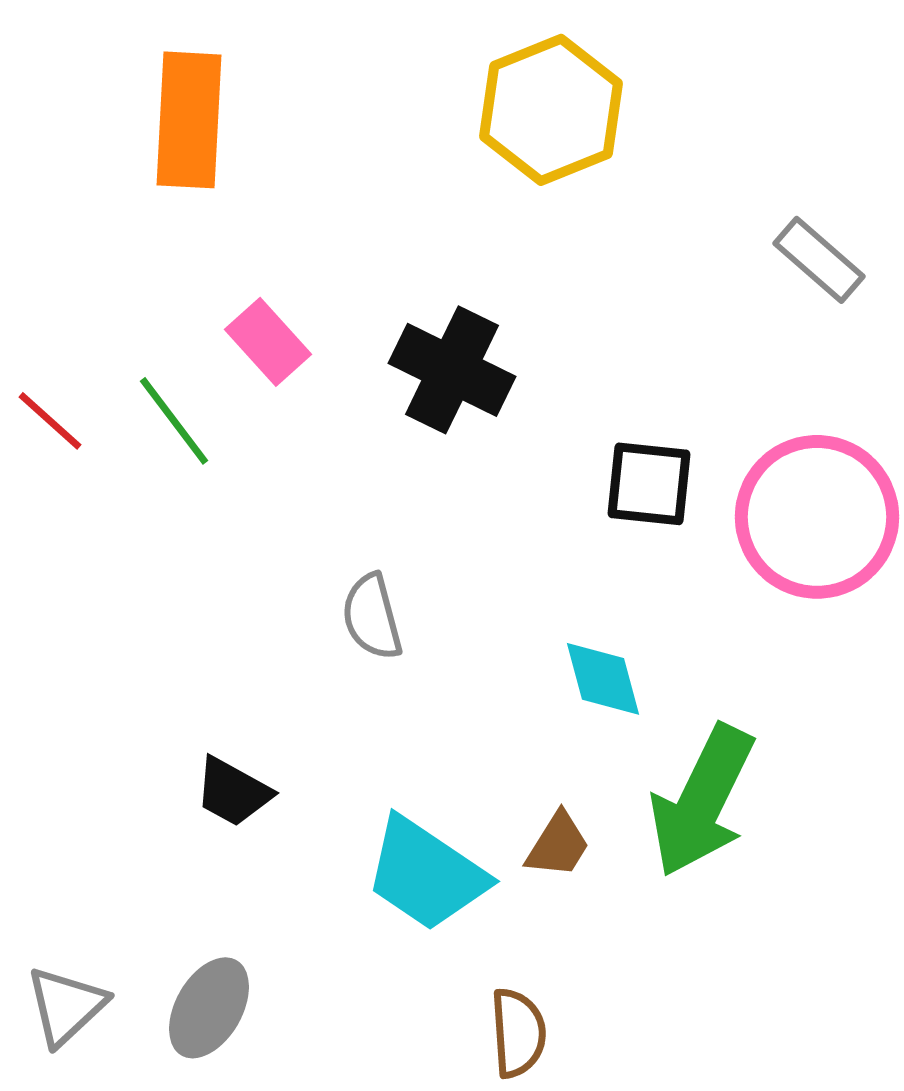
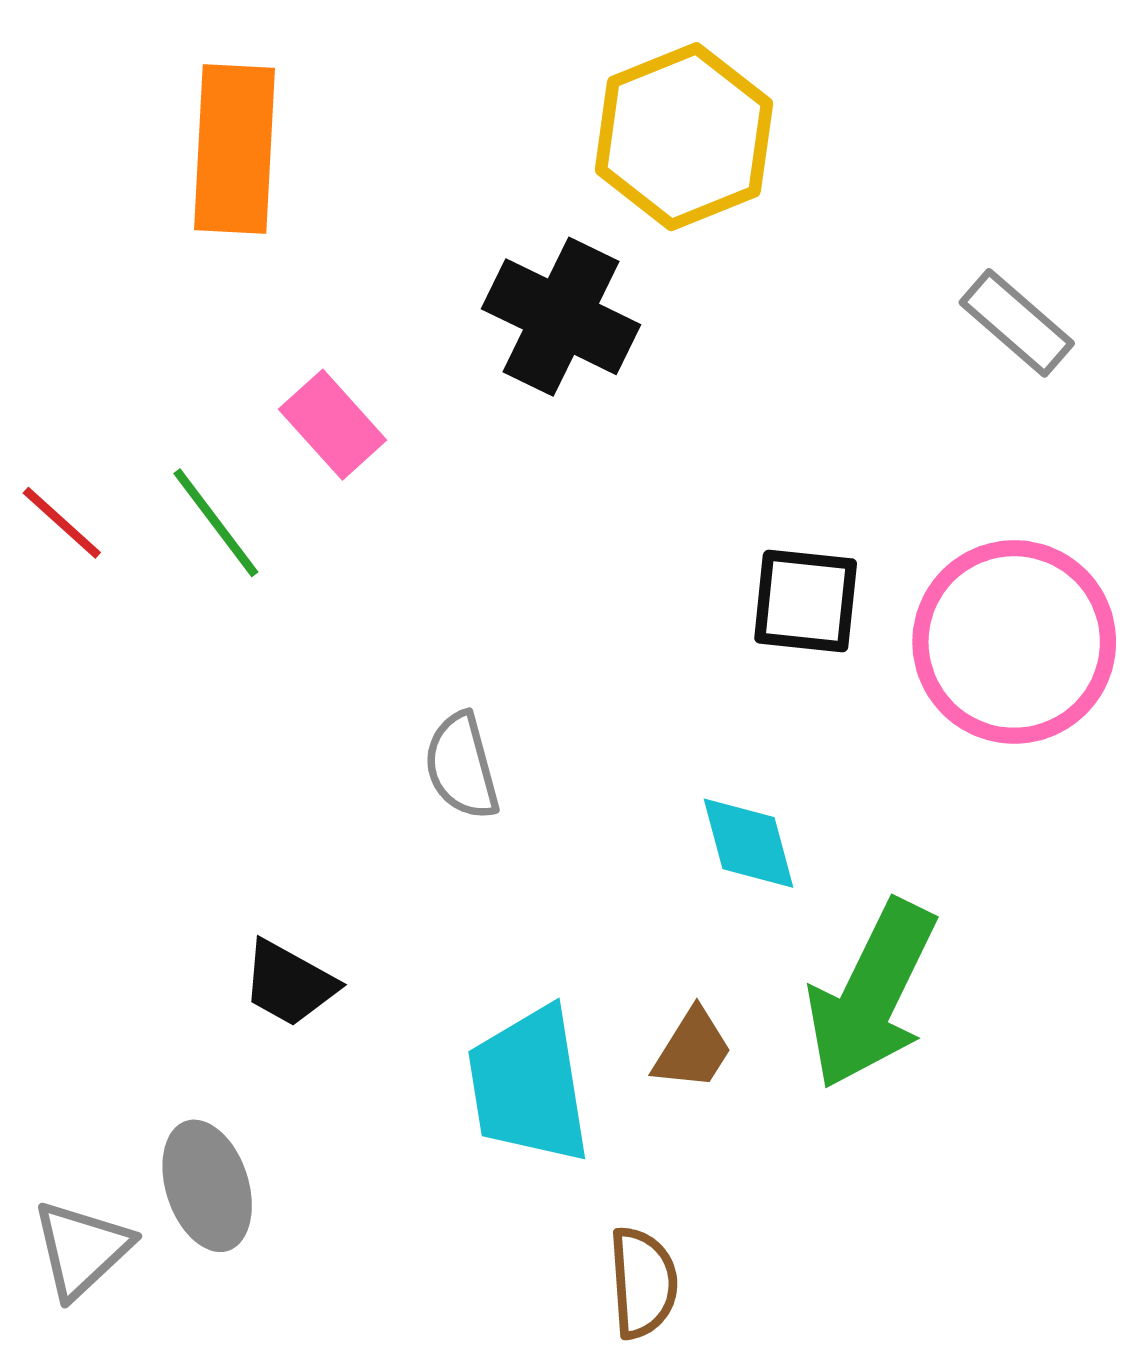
black cross: (452, 370) -> (561, 317), moved
cyan trapezoid: (426, 874) -> (529, 1085), turned 47
gray ellipse: (209, 1008) -> (207, 1186), moved, turned -48

